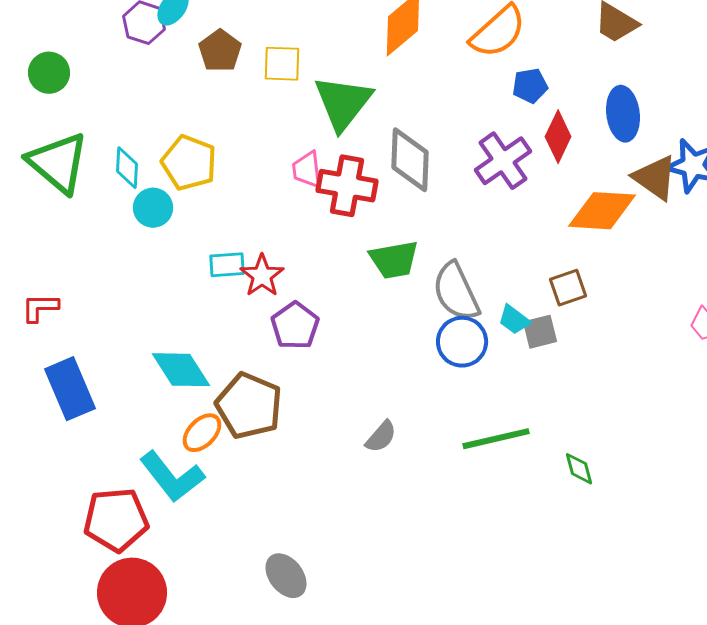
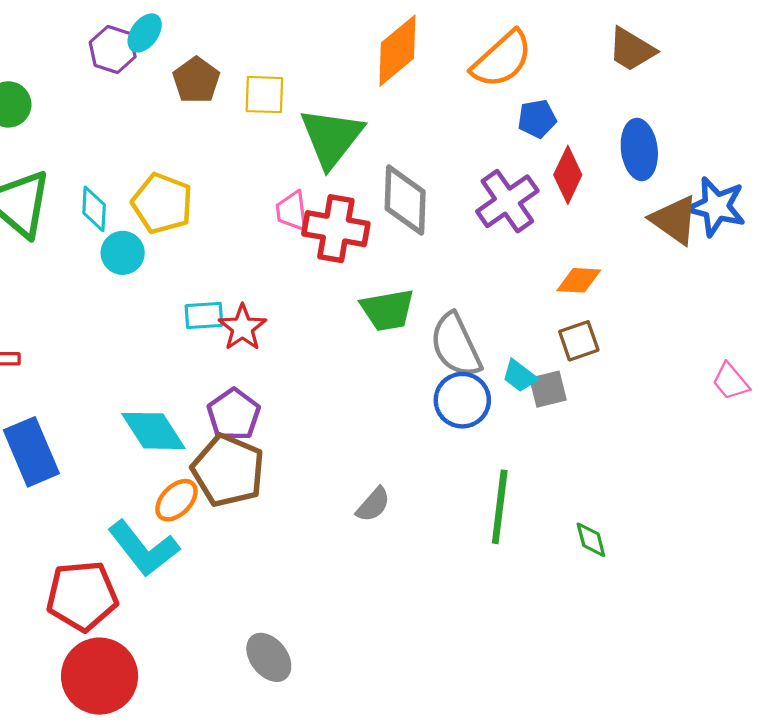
orange diamond: (602, 211) -> (579, 280), moved, size x0.6
purple pentagon: (295, 326) -> (234, 414), moved
green line: (496, 439) -> (500, 507), turned -70

